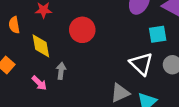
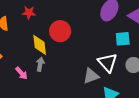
yellow diamond: (41, 46) -> (40, 45), moved
gray triangle: (120, 93) -> (91, 76), moved

